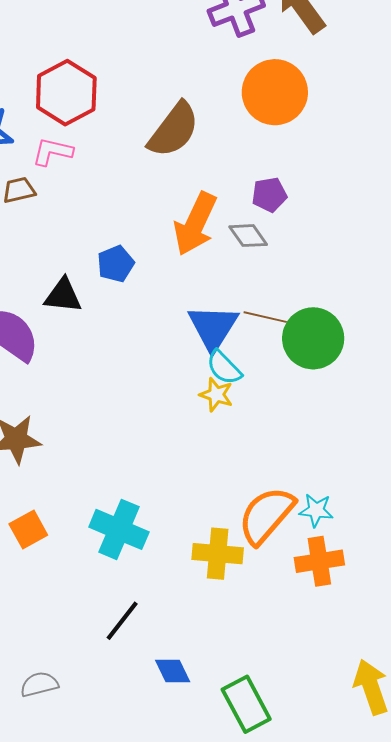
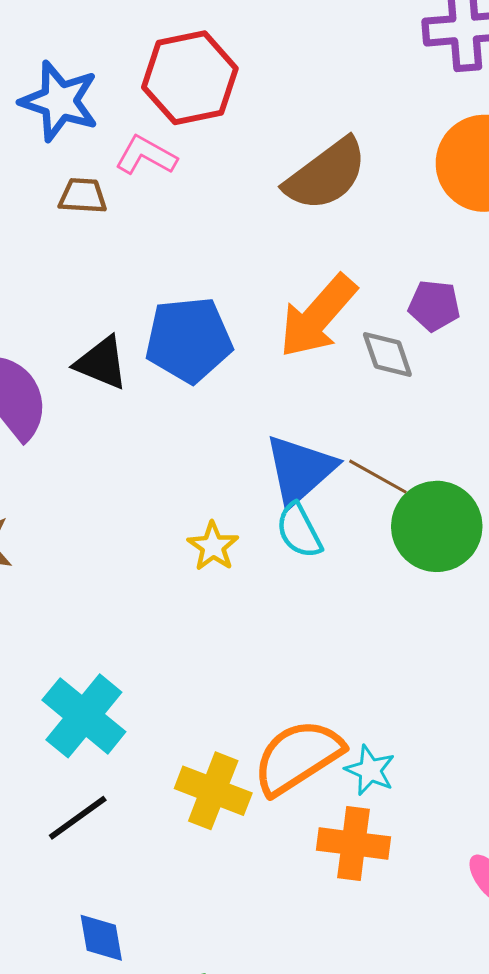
blue pentagon: (116, 264) -> (189, 340), size x1.6
yellow star: (216, 395) -> (213, 546), moved
black line: (122, 621) -> (78, 818), moved

